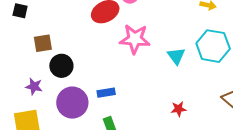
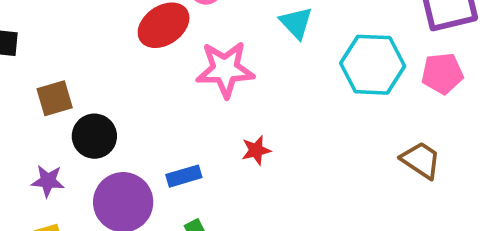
cyan triangle: (176, 56) -> (296, 23), moved
red star: (179, 109) -> (256, 150), moved

